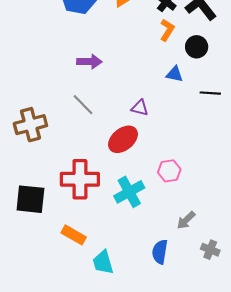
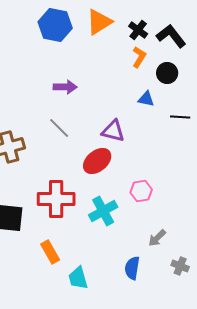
purple triangle: (140, 108) -> (113, 131), size x1.4
orange rectangle: (74, 235) -> (50, 252), turned 30

